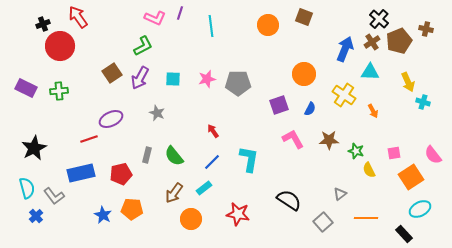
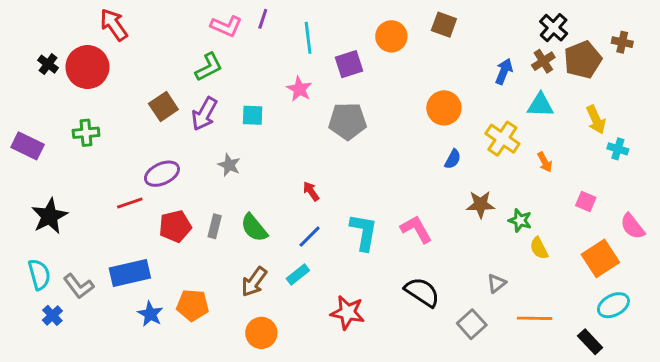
black cross: (43, 24) -> (48, 64), moved, turned -32
blue arrow: (345, 49) -> (504, 71), size x0.7
pink star: (207, 79) -> (299, 89), moved, turned -30
purple rectangle: (26, 88) -> (28, 146), moved
purple square: (279, 105) -> (349, 64), moved
pink L-shape: (293, 139) -> (416, 229), moved
pink square: (394, 153) -> (586, 201), moved, turned 32
blue rectangle: (81, 173) -> (130, 273), moved
red pentagon: (121, 174) -> (175, 226), moved
orange circle: (191, 219) -> (261, 333), moved

